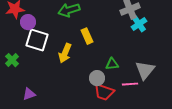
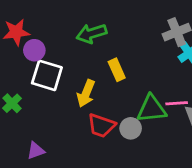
green triangle: (112, 64) -> (152, 109), size x1.6
pink line: (130, 84) -> (177, 103), moved
red trapezoid: (104, 92) -> (101, 126), moved

